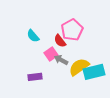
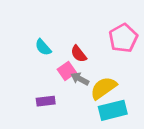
pink pentagon: (72, 30) -> (123, 38), moved
cyan rectangle: (94, 72) -> (113, 110), moved

